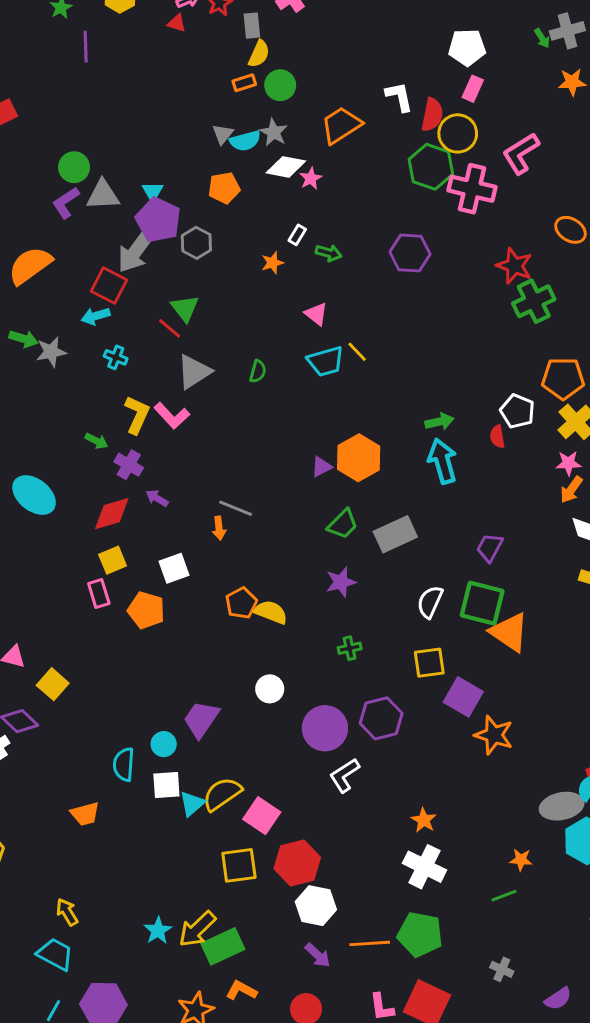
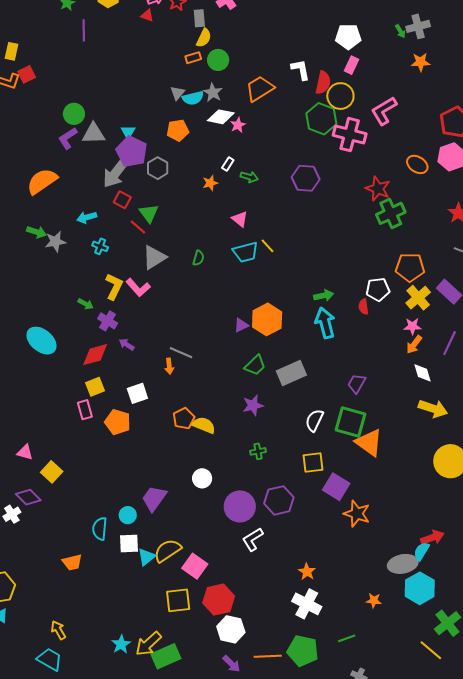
red square: (109, 286) -> (122, 200), moved, size x0.7
white pentagon: (517, 411) -> (378, 289), turned -30
green line: (504, 896) -> (347, 638), moved

